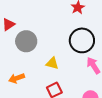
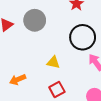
gray circle: (26, 41) -> (35, 20), moved

